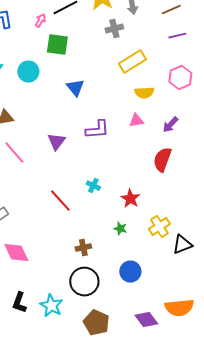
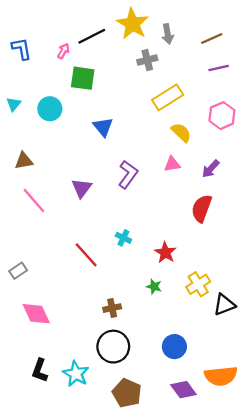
yellow semicircle: (144, 93) -> (181, 133), turned -132
purple L-shape: (97, 130) -> (128, 174), turned -50
blue circle: (130, 272) -> (174, 347), moved

